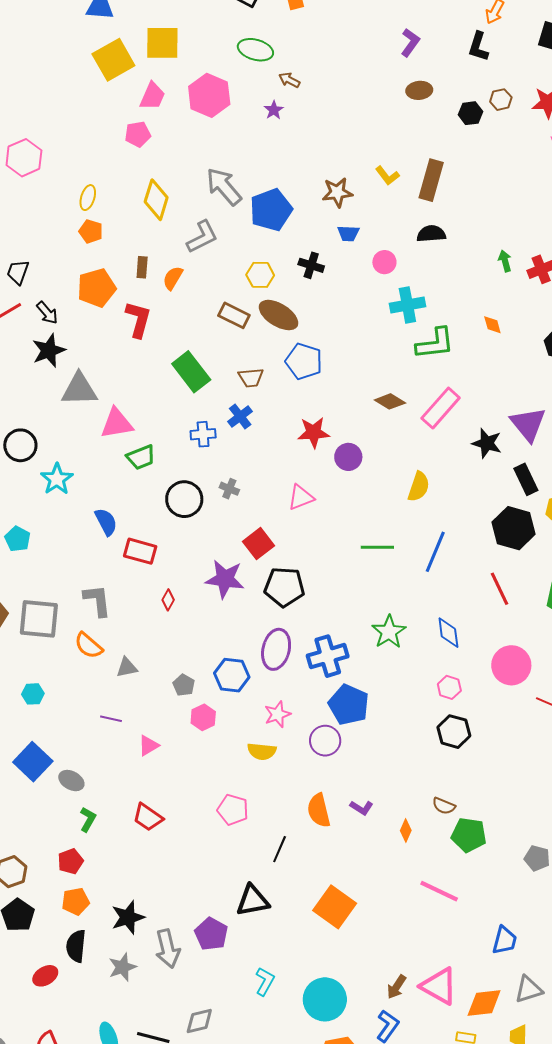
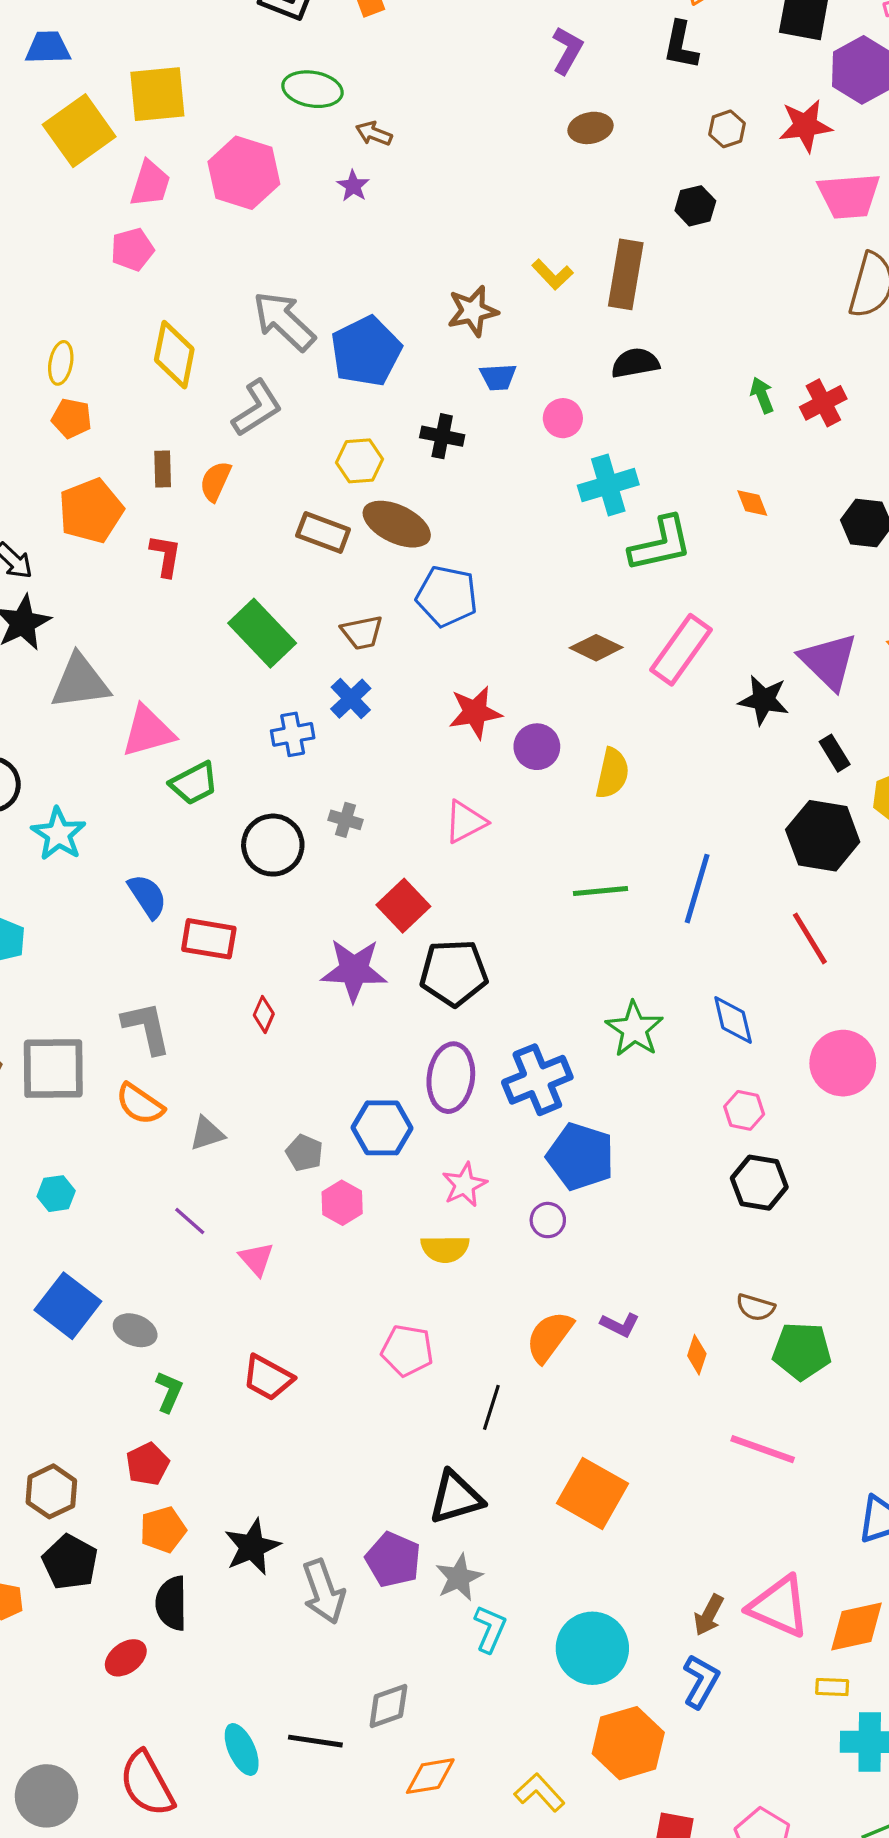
black hexagon: (470, 113) -> (695, 206), moved
red L-shape: (138, 319) -> (166, 556), size x0.7
black rectangle: (526, 479) -> (835, 753), size x0.7
yellow semicircle: (419, 487) -> (612, 773), moved
purple line: (111, 719) -> (190, 1221), turned 35
purple circle: (325, 741) -> (548, 1220), size x0.7
pink triangle: (148, 746) -> (256, 1259), turned -35
orange semicircle: (319, 810) -> (549, 1337), turned 56
gray star: (122, 967) -> (459, 1577), moved

